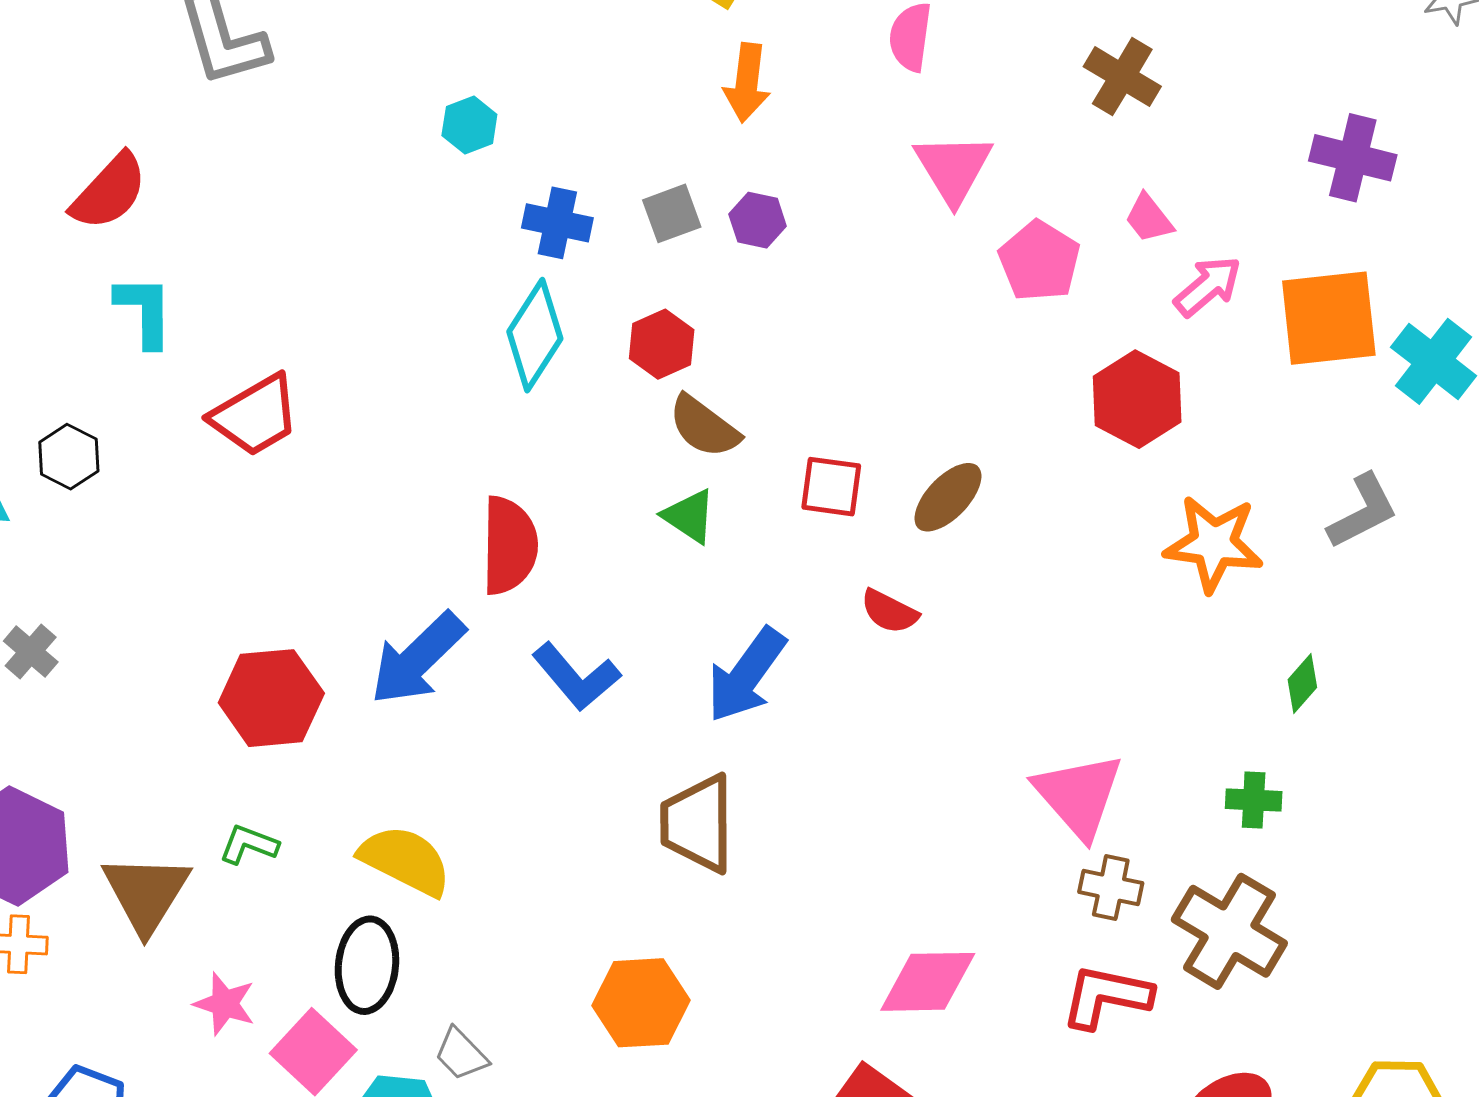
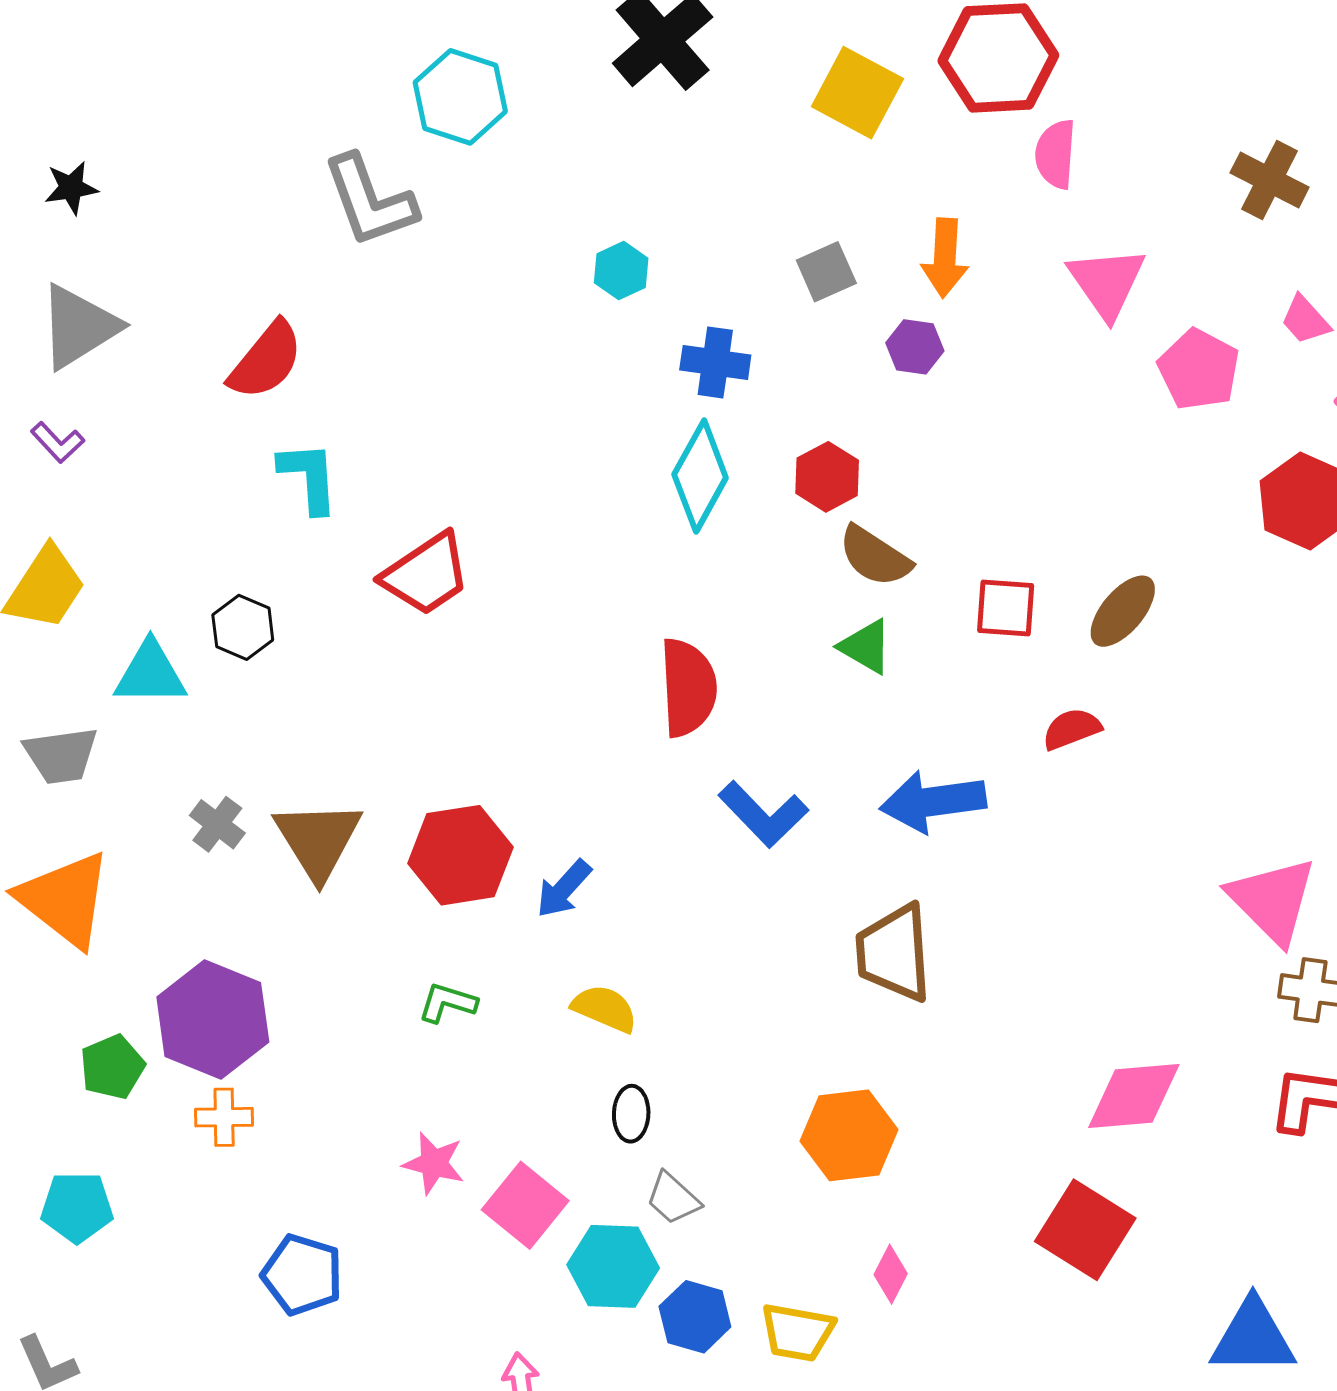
orange arrow: (747, 83) -> (945, 258), moved
gray square: (672, 213) -> (826, 272), moved
red semicircle: (889, 611) -> (1072, 729), turned 136
blue arrow: (418, 659) -> (564, 889), moved, size x0.6
blue arrow: (746, 675) -> (933, 802), turned 50
yellow semicircle: (405, 860) -> (605, 1009), size x0.7
brown triangle: (146, 893) -> (318, 840), moved
black ellipse: (367, 965) -> (631, 1114), moved, size x0.6

